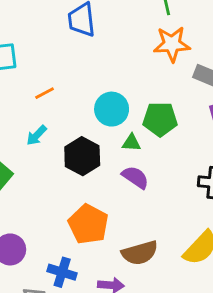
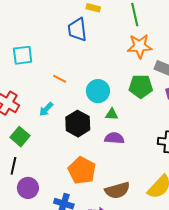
orange line: (45, 93) -> (60, 79), moved, turned 56
green pentagon: (160, 119) -> (141, 86), moved
purple semicircle: (135, 177) -> (114, 138), turned -30

